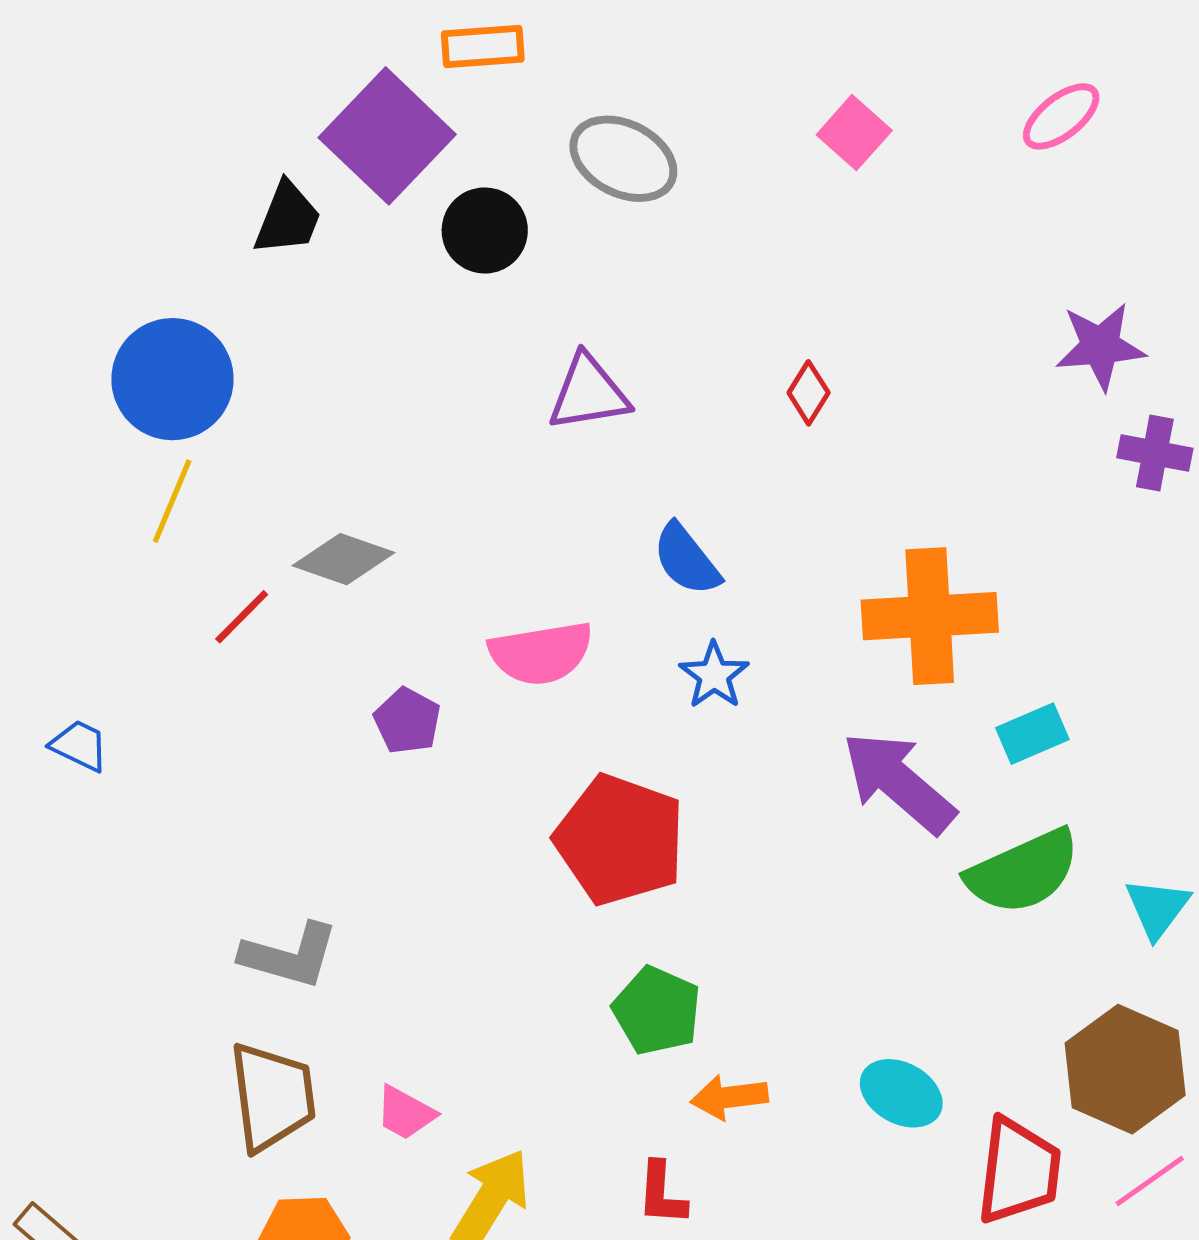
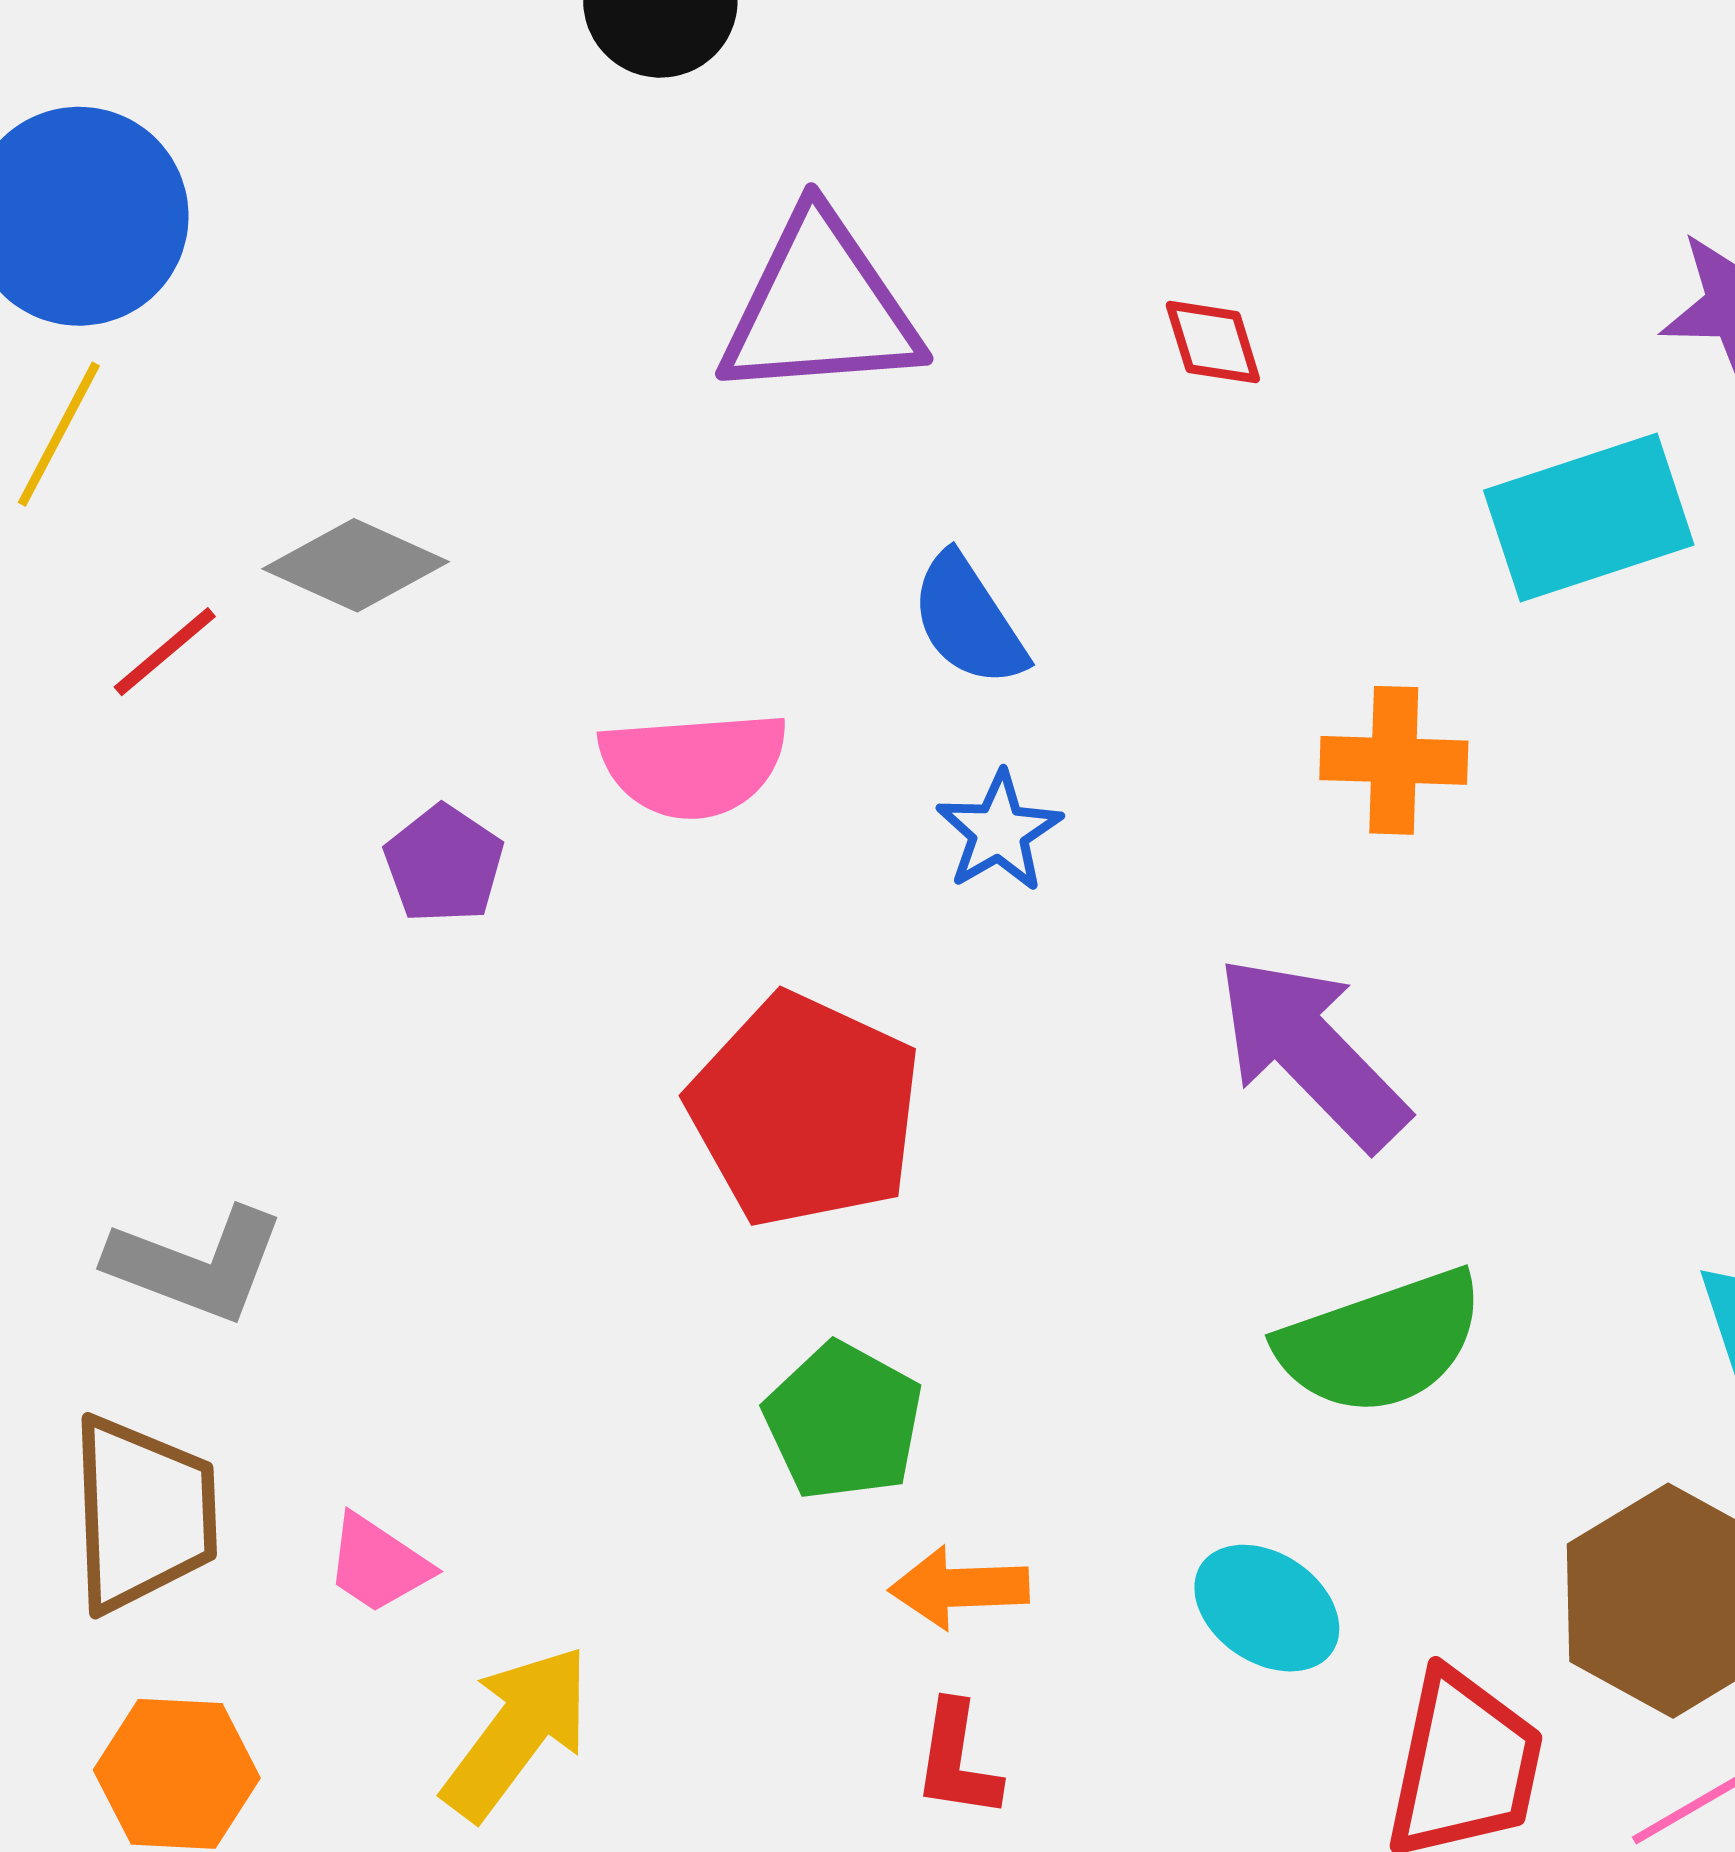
purple triangle: (589, 393) -> (820, 307), size x1.4
red diamond: (809, 393) -> (1213, 342), turned -54
orange cross: (930, 616) -> (1394, 760), size x0.6
cyan rectangle: (1032, 734) -> (1589, 518), moved, size x1.6
green semicircle: (1023, 872) -> (1381, 1342), moved
red L-shape: (662, 1194) -> (957, 1760), moved

